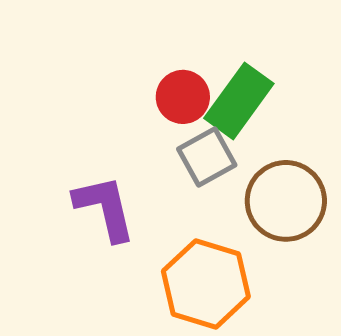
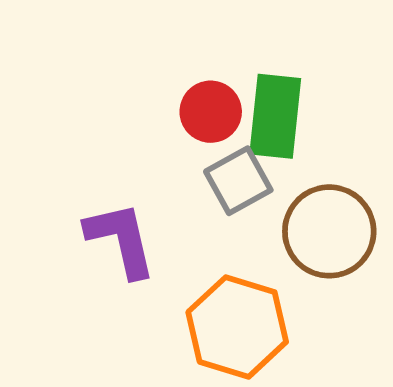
green rectangle: (239, 101) -> (275, 116), turned -30

